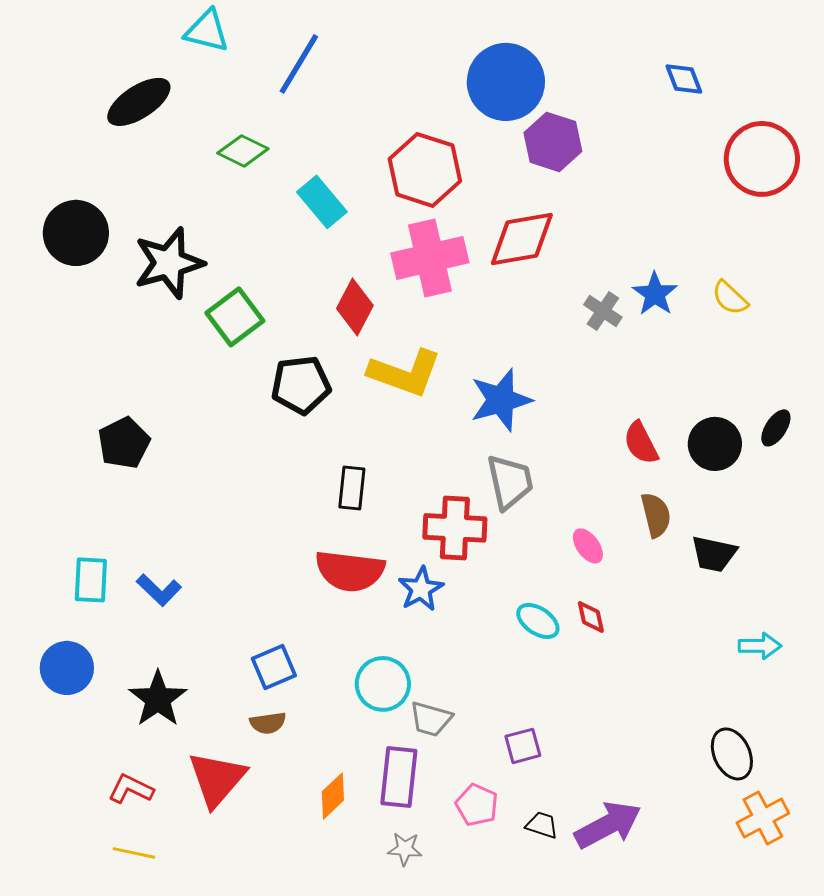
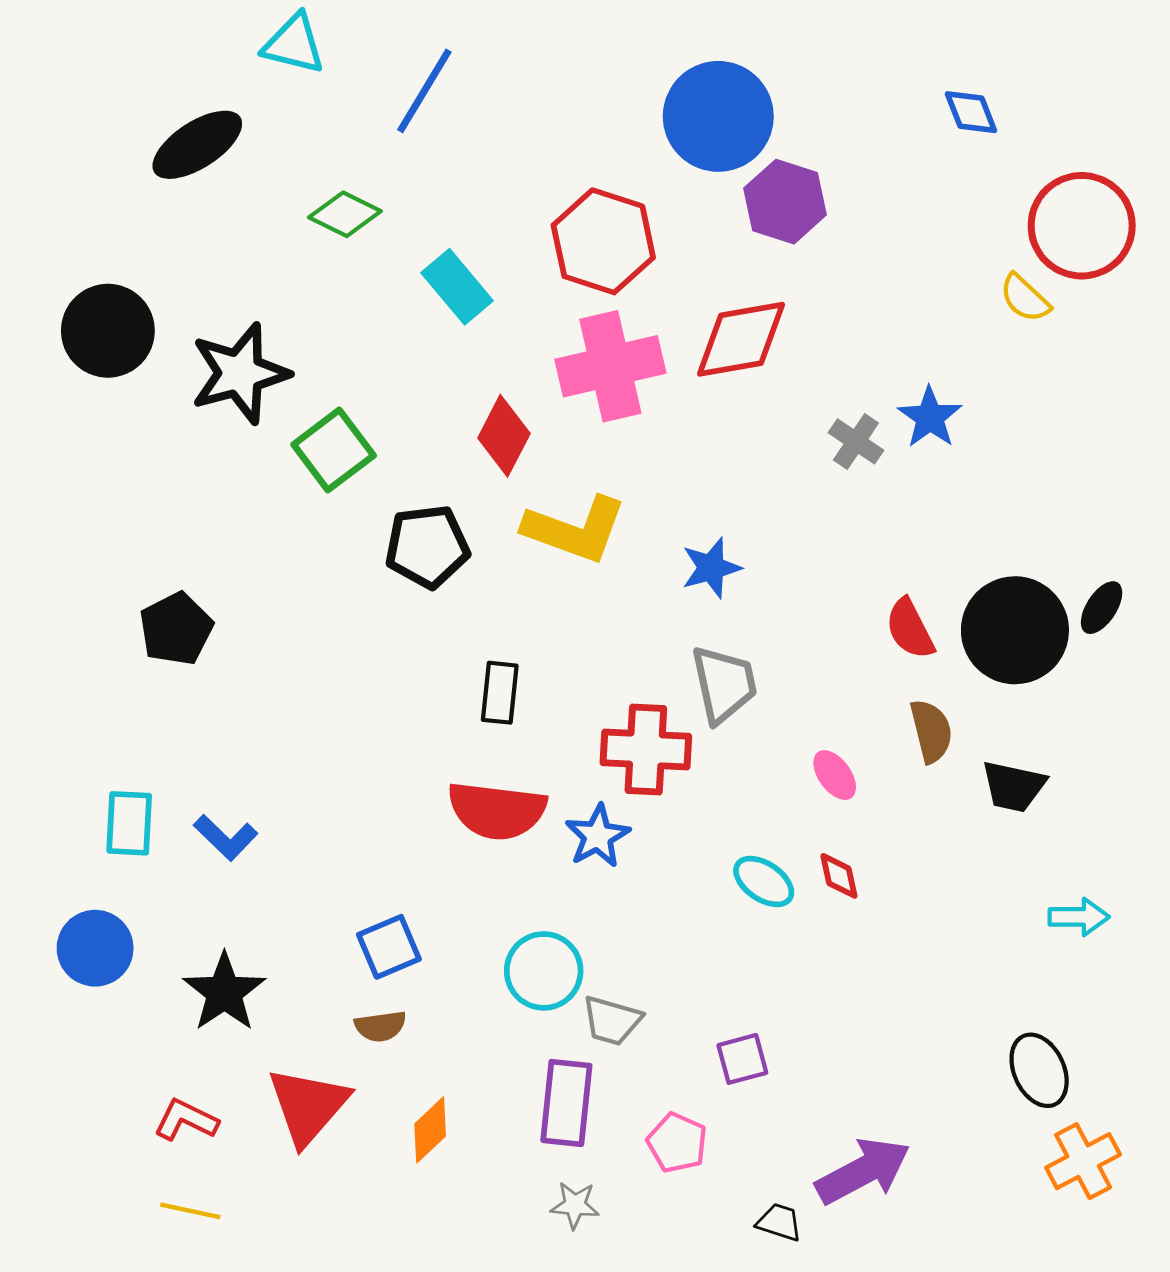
yellow semicircle: (730, 298) -> (1025, 298), moved
blue star: (501, 400) -> (711, 568), size x0.7
black circle: (715, 444) -> (1015, 630), size x1.4
orange diamond: (333, 796) -> (430, 1130), moved
black trapezoid: (542, 825) -> (779, 1222), moved

